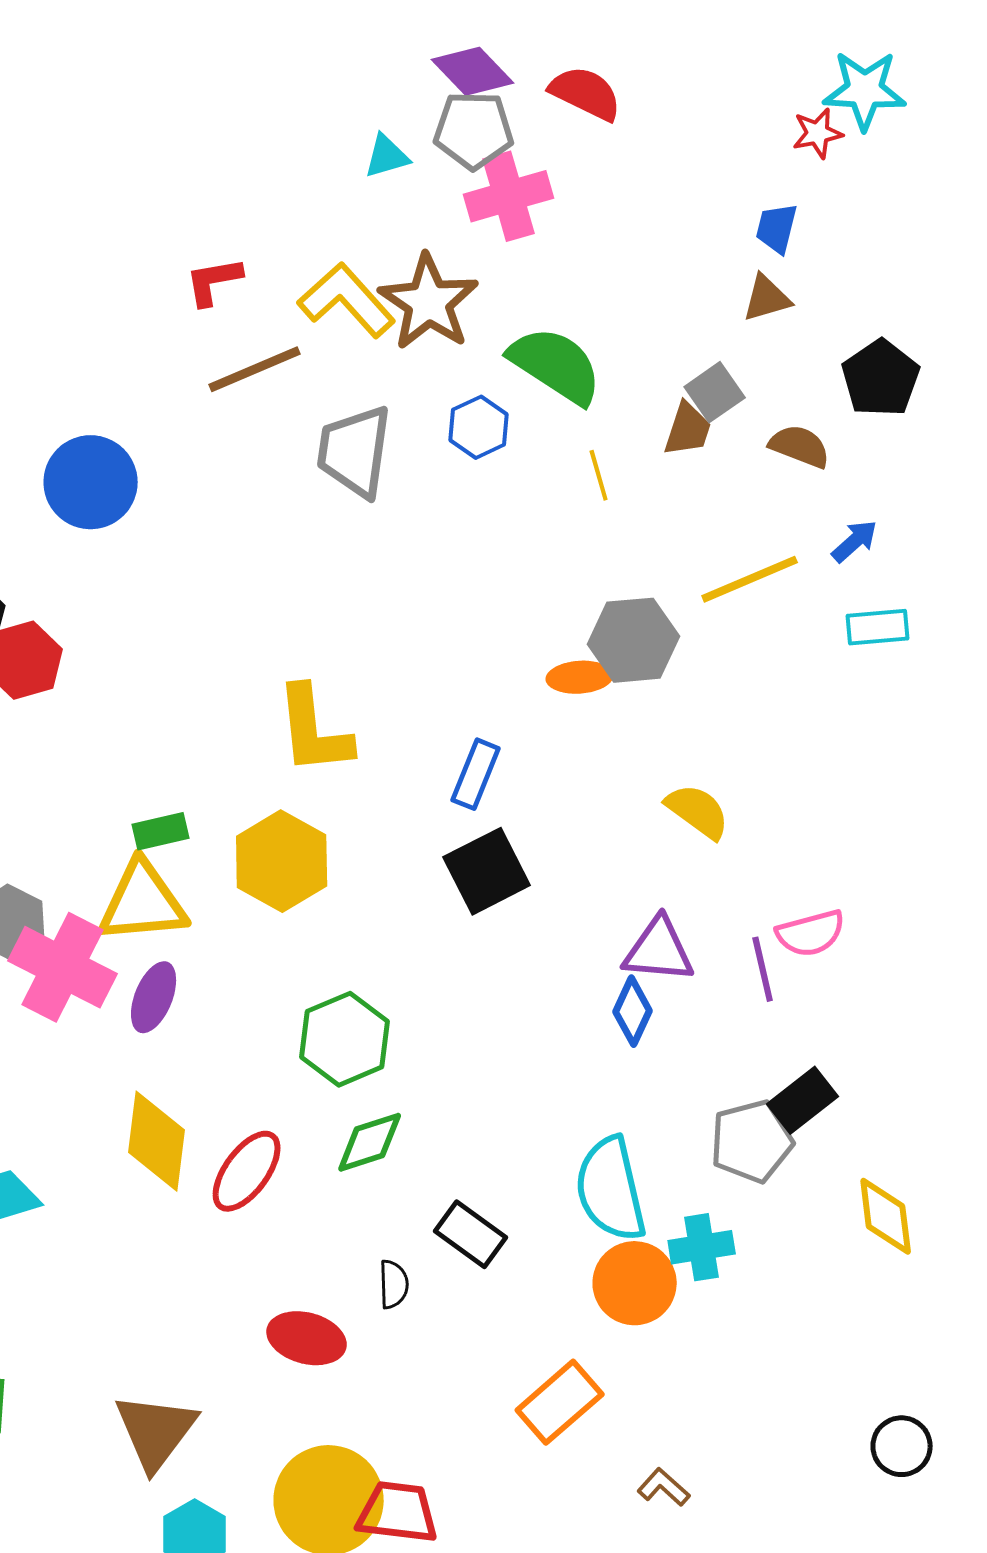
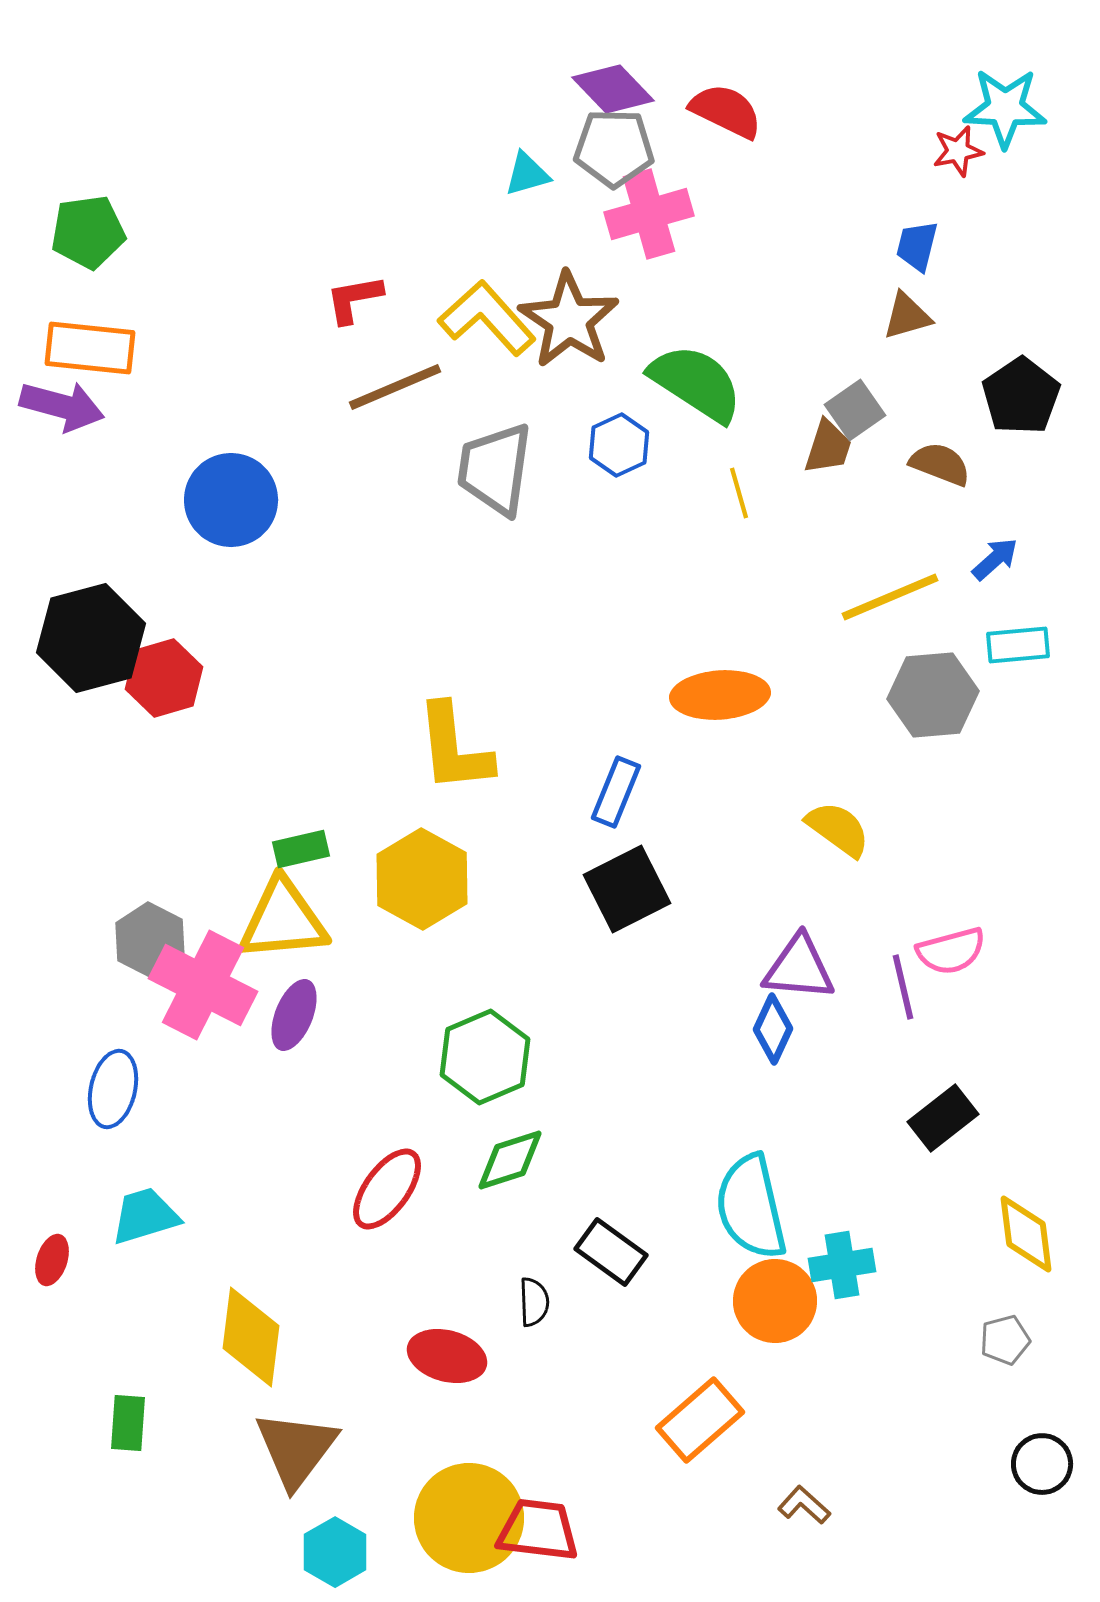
gray hexagon: (634, 640) -> (933, 695), moved
orange ellipse: (580, 677) -> (720, 695), size x1.5
yellow diamond: (157, 1141) -> (251, 1337), moved
gray pentagon: (752, 1141) -> (1005, 1340), moved, size x0.6

